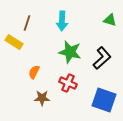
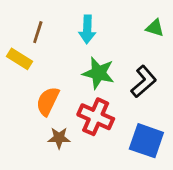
orange semicircle: (34, 72) -> (48, 101), size x1.5
red cross: (68, 83) -> (96, 117), size x1.4

